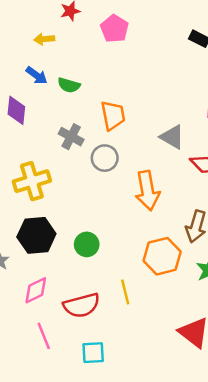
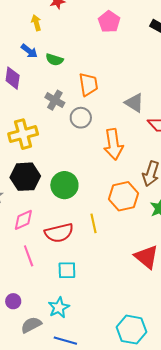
pink pentagon: (114, 29) -> (109, 22), moved
yellow arrow: (44, 39) -> (36, 23), turned 77
green circle: (87, 244) -> (64, 185), size x1.4

